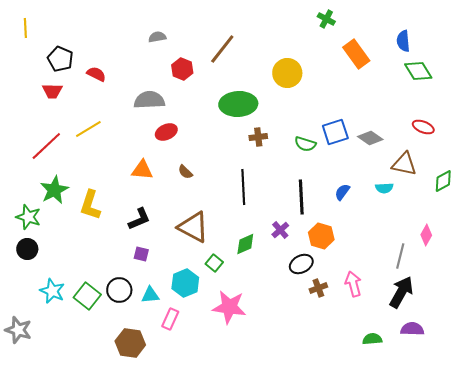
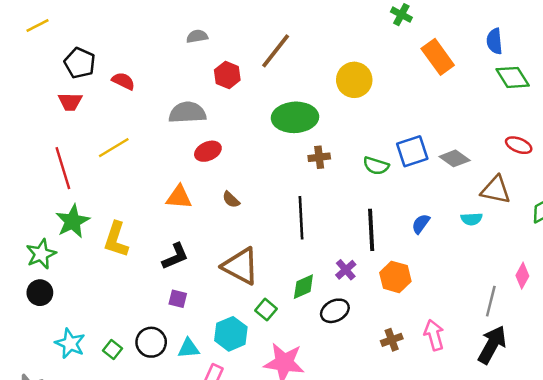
yellow line: (25, 28) -> (37, 25), turned 66
red line: (46, 146) -> (63, 168), turned -64
green star: (28, 217) -> (41, 254), turned 30
black ellipse: (301, 264) -> (335, 311), moved
green square: (87, 296) -> (112, 349), size x0.6

